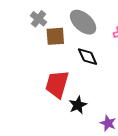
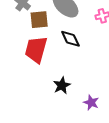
red trapezoid: (57, 84) -> (36, 50), moved

